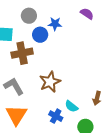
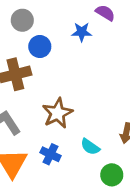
blue star: (55, 24) -> (82, 32), moved
blue cross: (56, 116) -> (50, 154), moved

